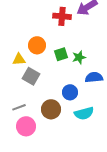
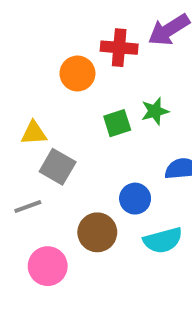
orange circle: (37, 45) -> (77, 73), moved
green star: (79, 57) -> (155, 111), moved
gray line: (19, 107) -> (28, 207), moved

